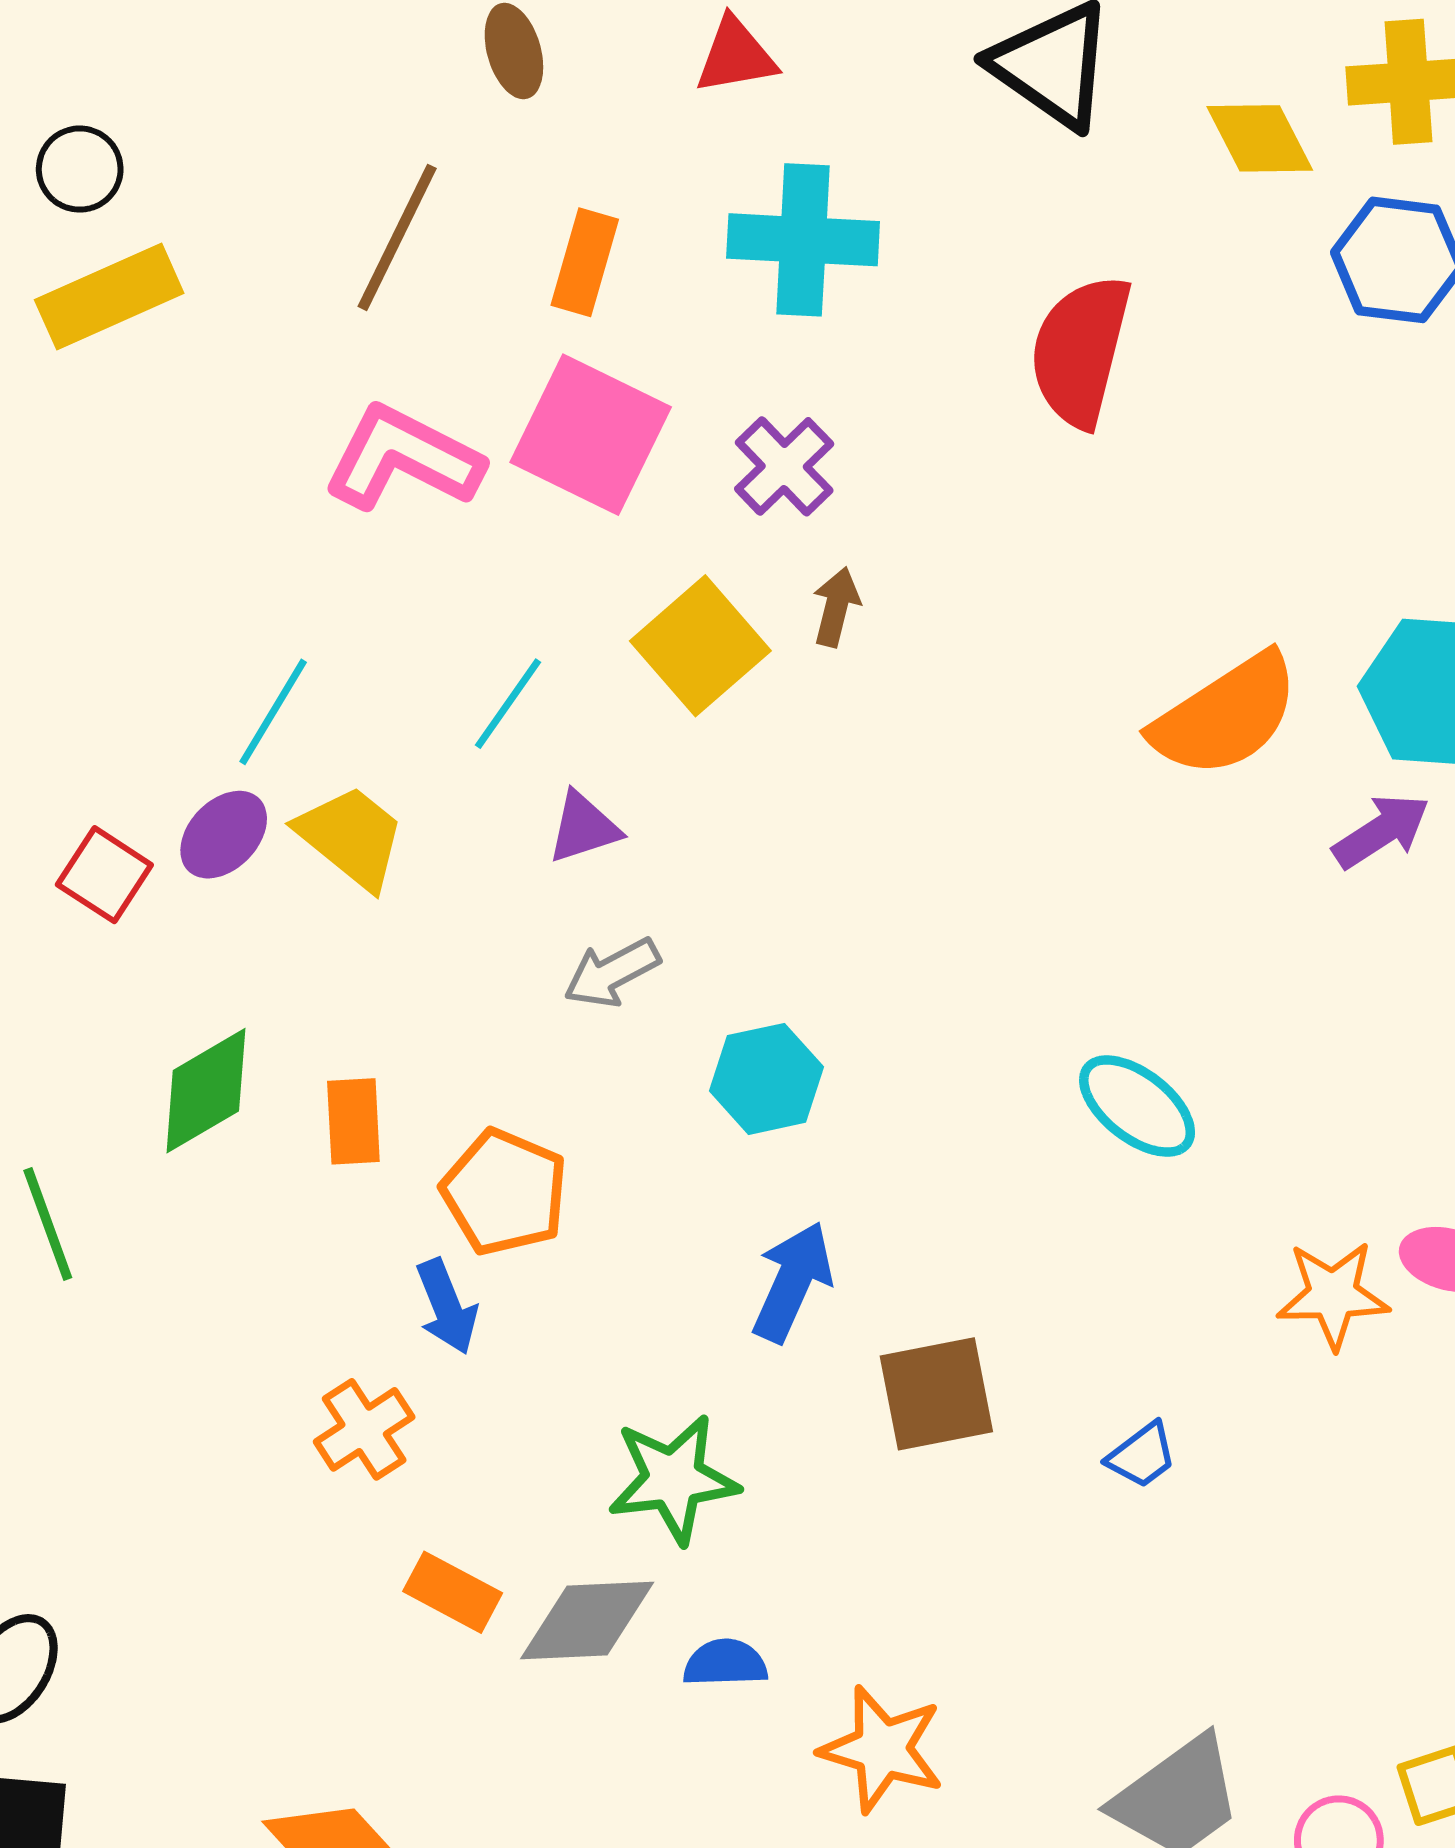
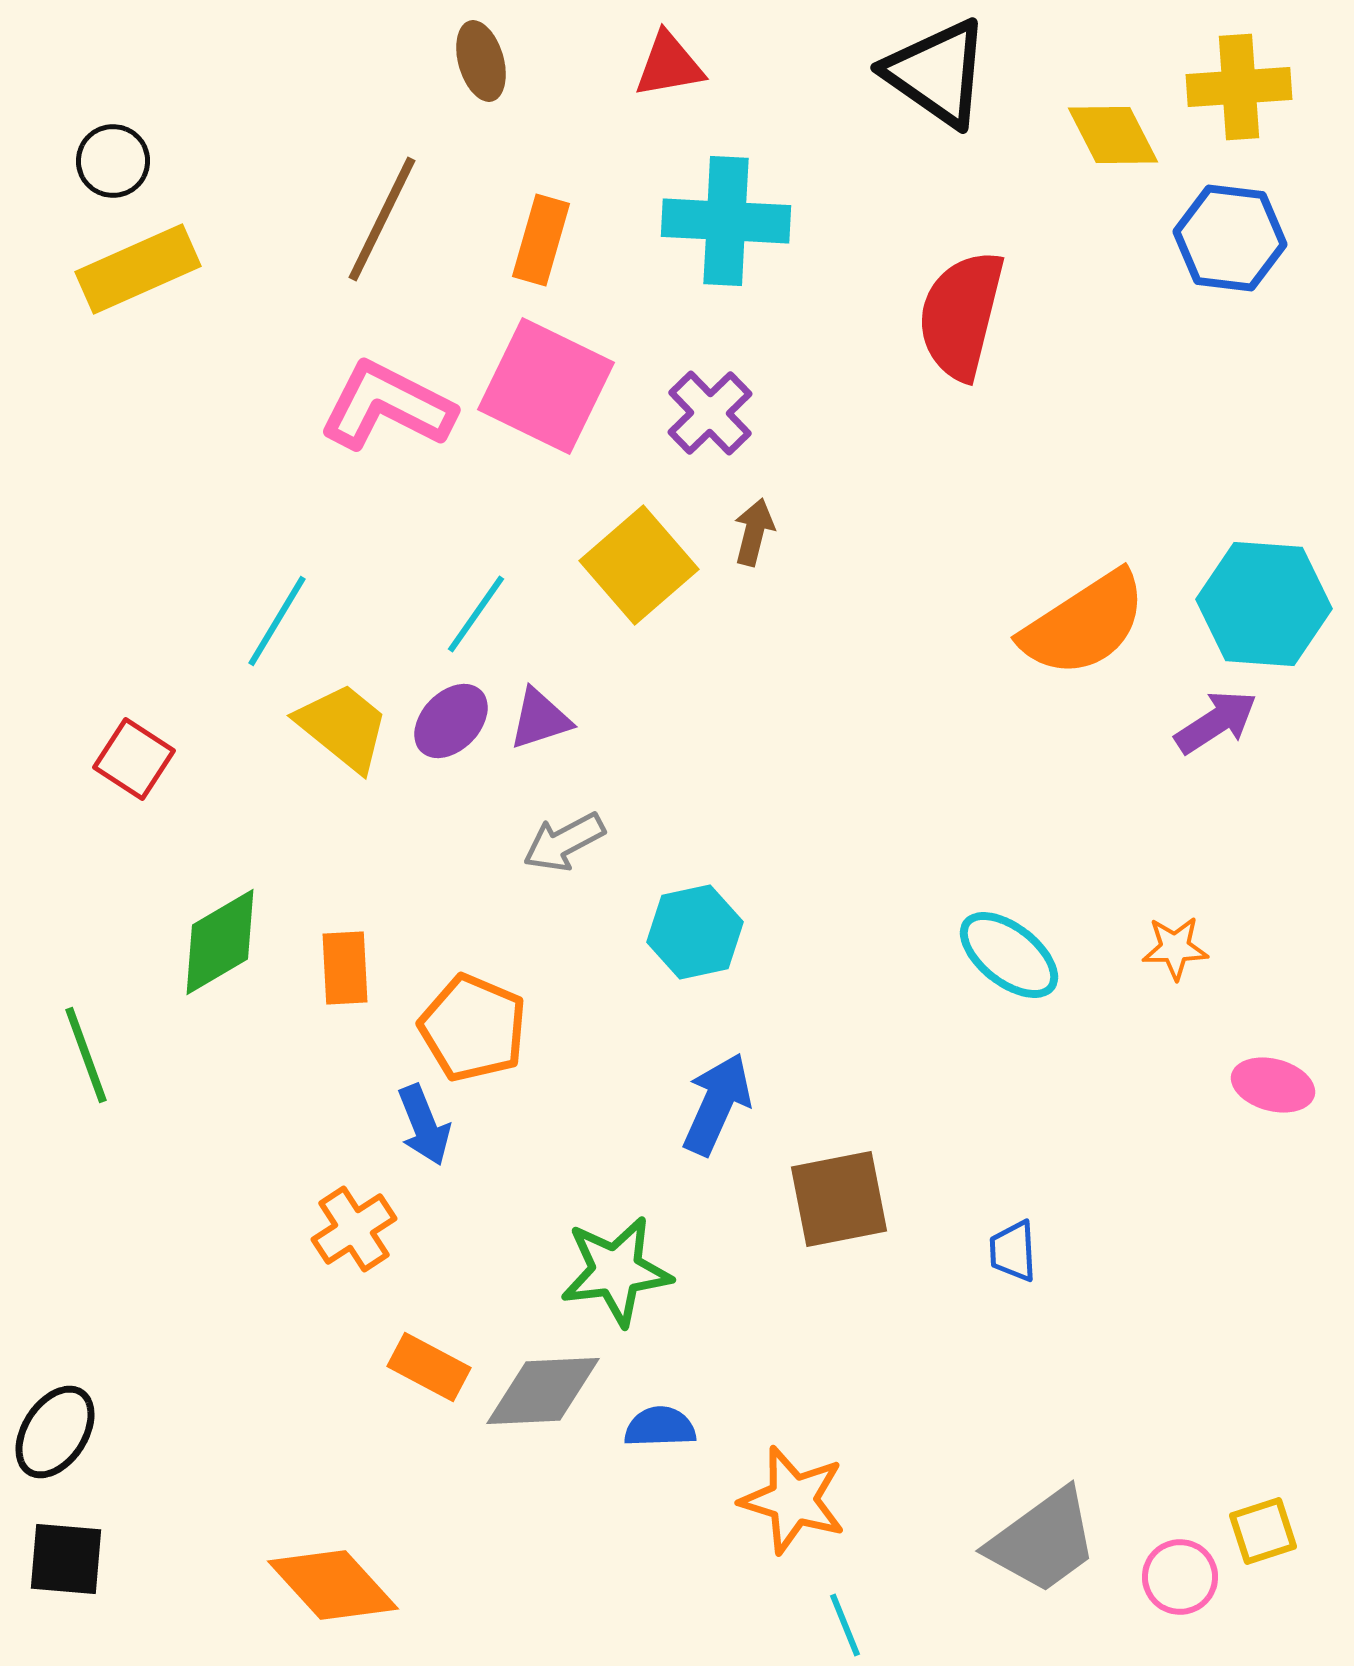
purple ellipse: (224, 835) -> (451, 721), moved
orange star: (1333, 1295) -> (1175, 948), moved, size x0.7
blue trapezoid: (1142, 1455) -> (1013, 1251), turned 124

